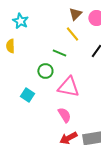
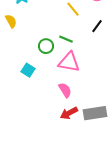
yellow semicircle: (10, 46) -> (11, 21), turned 152
green line: (59, 53) -> (66, 39), moved

